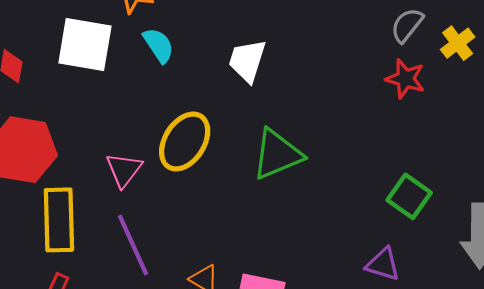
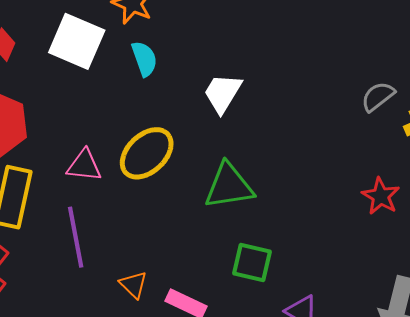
red star: (405, 79) -> (381, 196), moved
pink triangle: (124, 170) -> (84, 166), turned 45
green square: (409, 196) -> (252, 263), moved, turned -36

